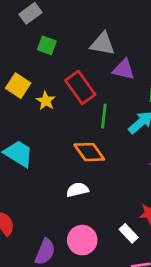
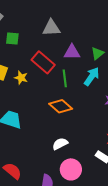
purple triangle: (124, 69) -> (72, 52), moved
white semicircle: (77, 190) -> (60, 144), moved

